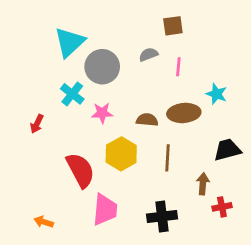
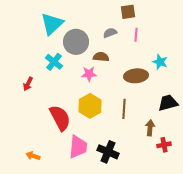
pink line: (178, 67) -> (136, 35), moved
pink star: (102, 113) -> (89, 74), moved
brown semicircle: (147, 120) -> (101, 57), moved
black cross: (162, 216) -> (108, 152), moved, turned 30

